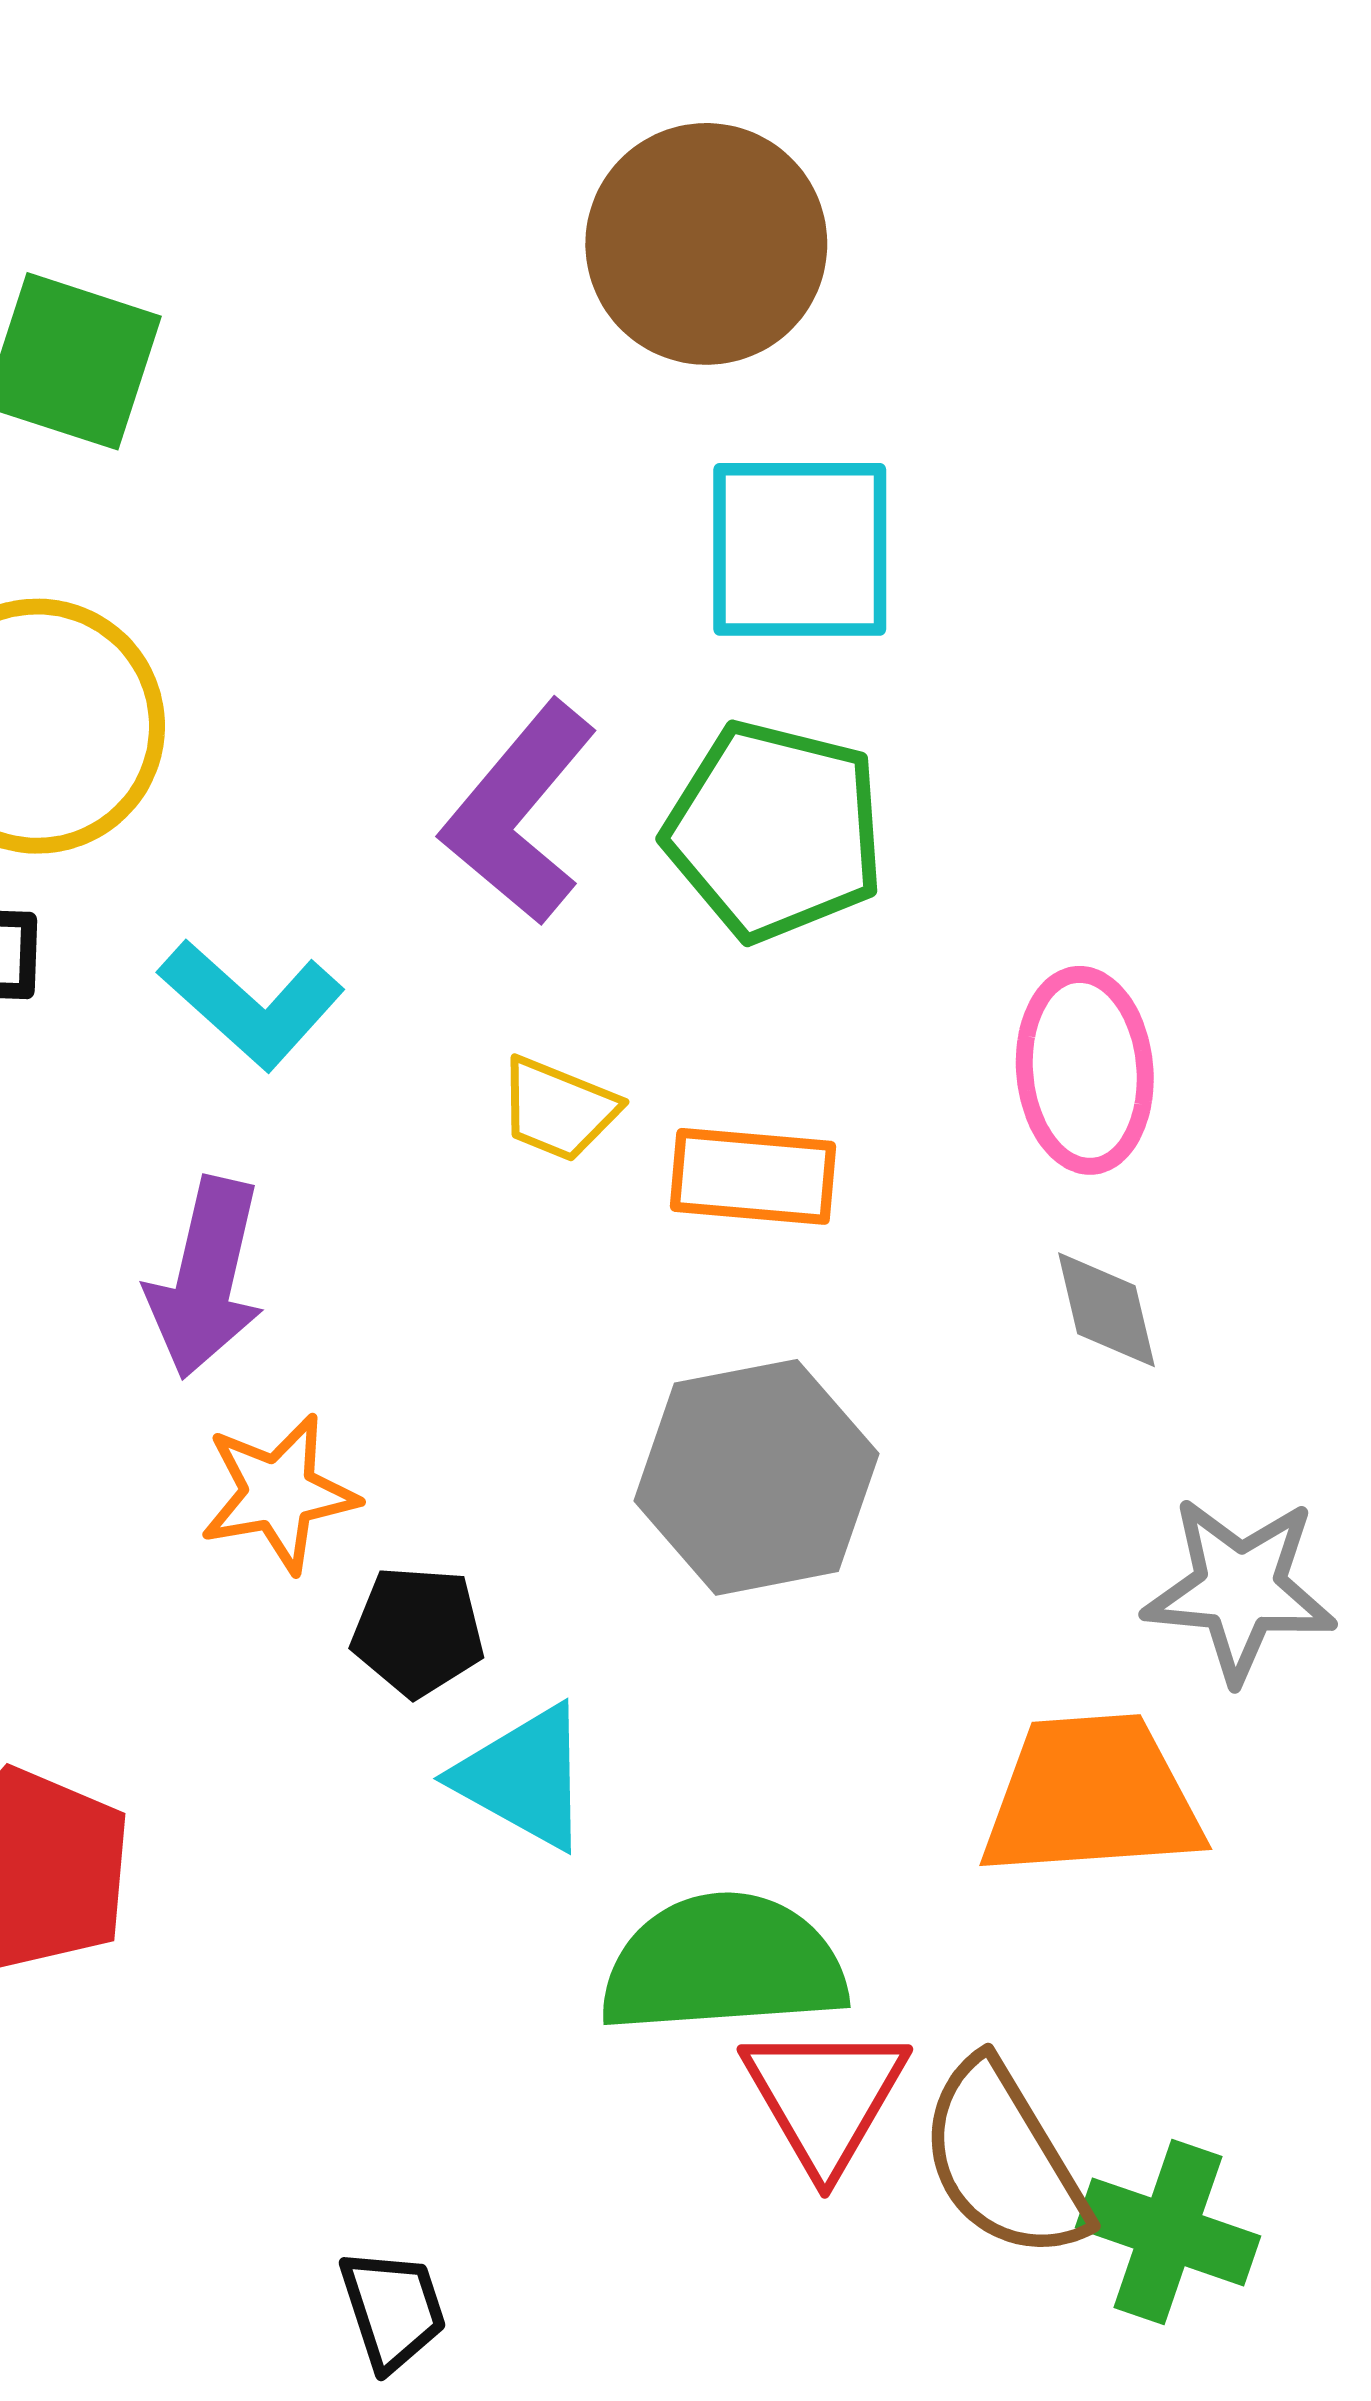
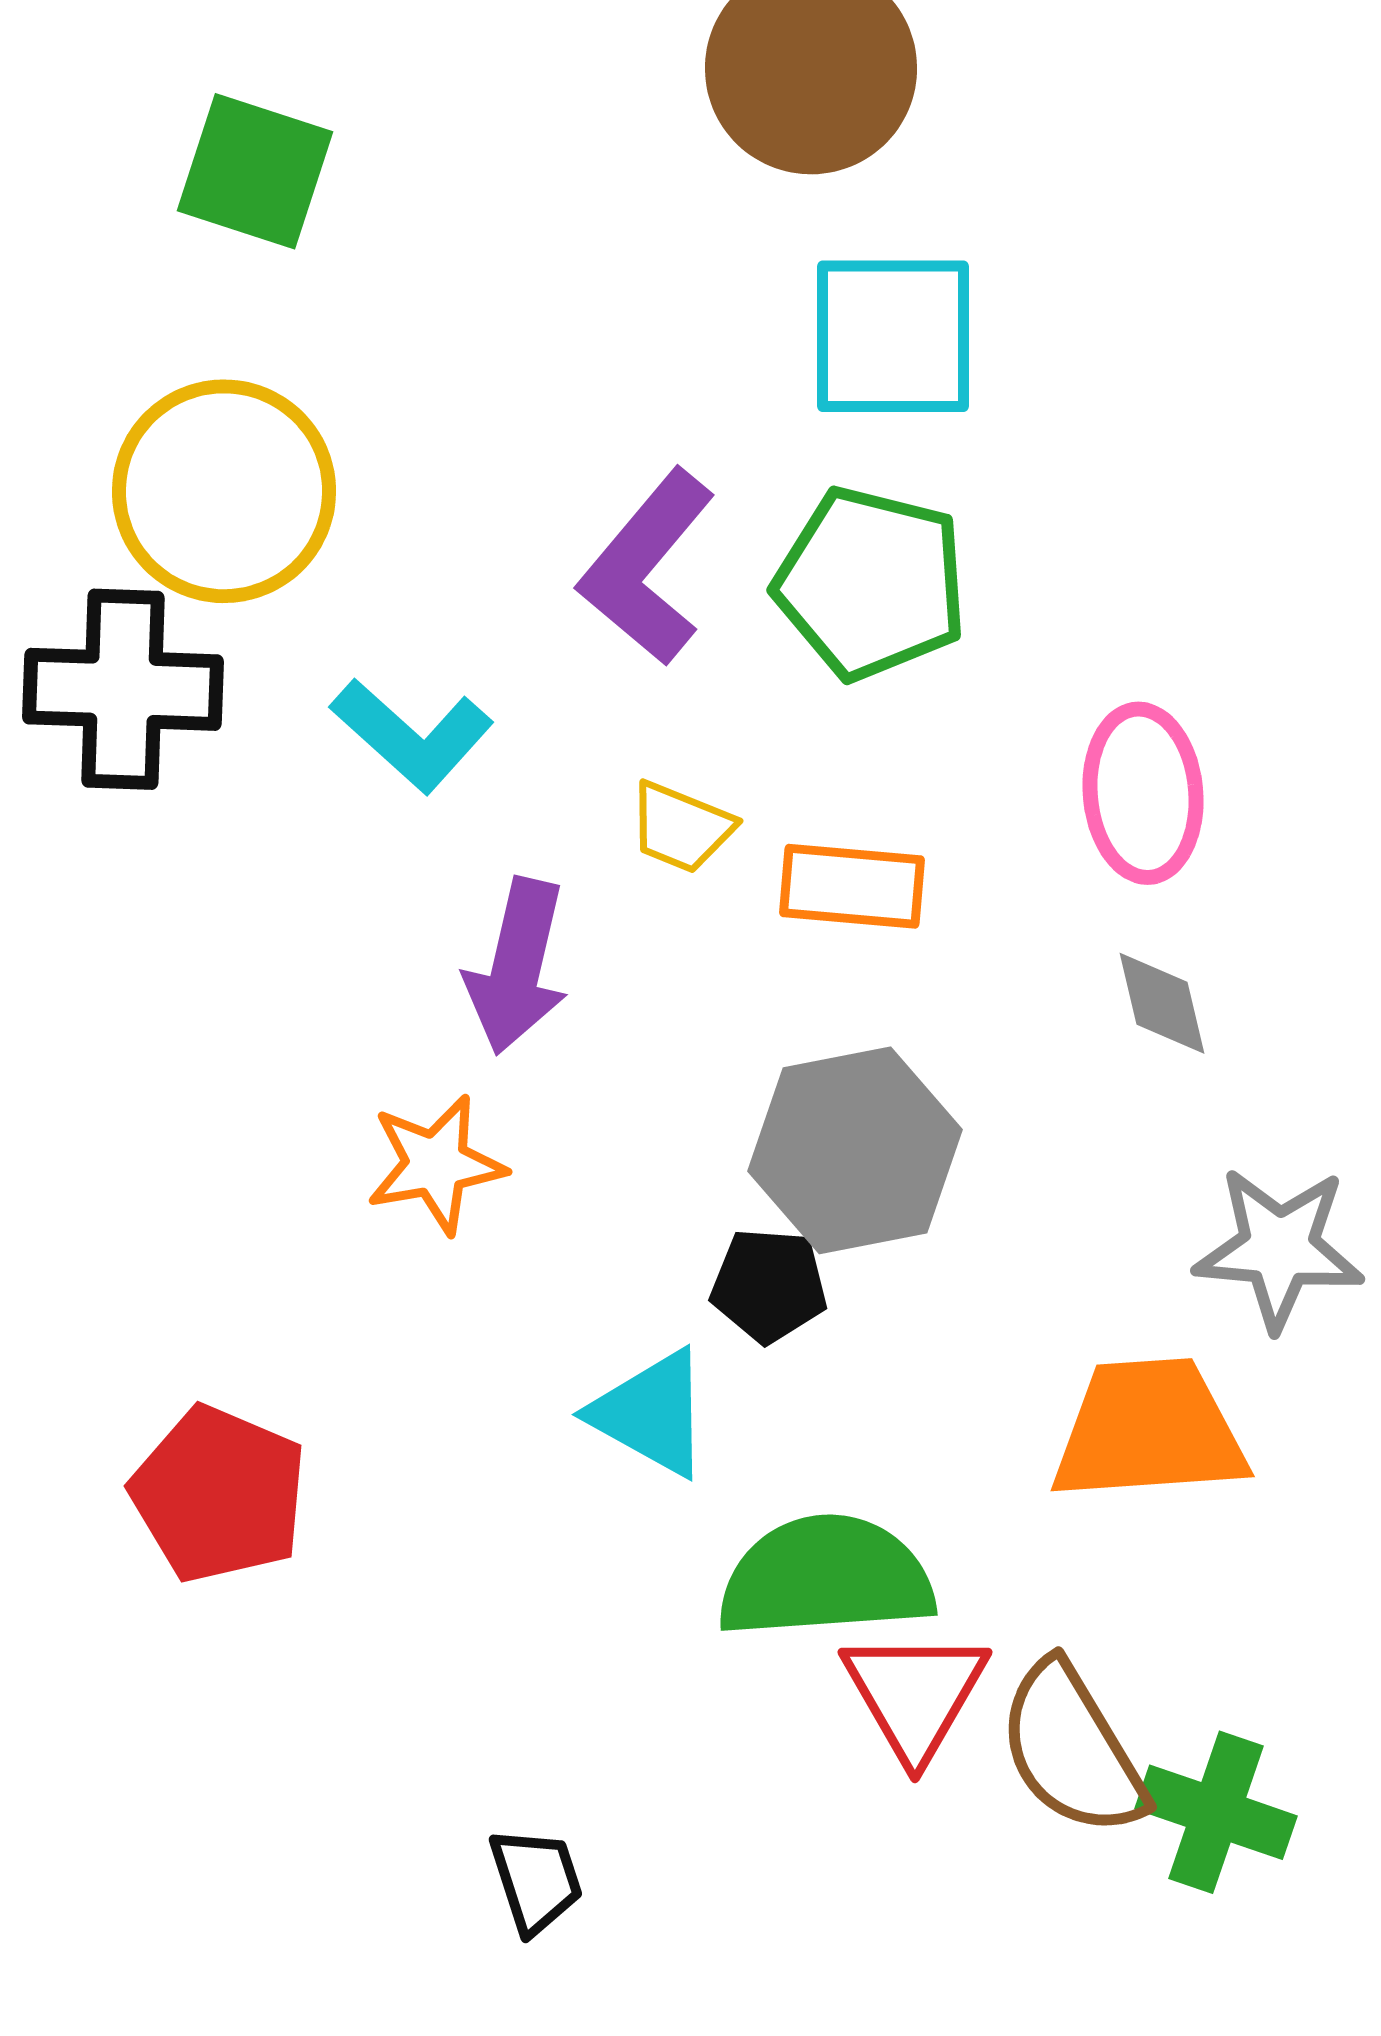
purple arrow: (206, 1278) -> (517, 966), moved
black pentagon: (418, 1631) -> (769, 1285), moved

